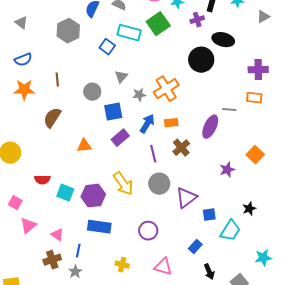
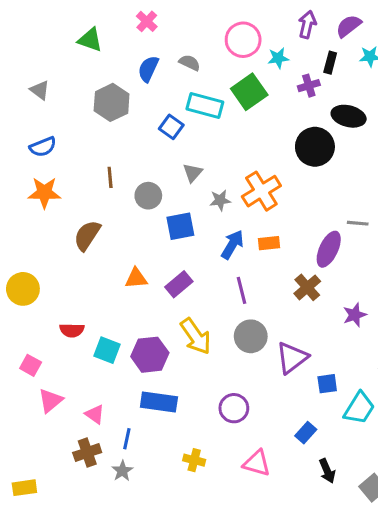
brown line: (57, 80) -> (110, 177), moved
purple rectangle: (120, 138) -> (179, 284), moved
brown cross: (181, 148) -> (307, 287), moved

